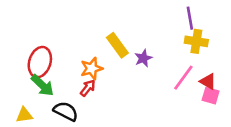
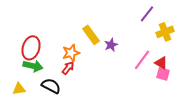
purple line: (190, 18) -> (147, 14), turned 48
yellow cross: (196, 41) -> (165, 32), moved, turned -30
green arrow: (42, 85) -> (33, 66), turned -30

